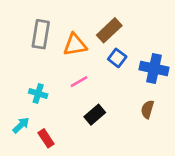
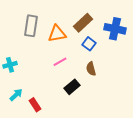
blue cross: (154, 68) -> (115, 29), moved
cyan cross: (38, 94) -> (10, 65), moved, turned -32
brown semicircle: (147, 109) -> (91, 69), moved, turned -32

